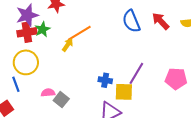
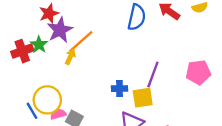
purple star: (27, 15) -> (60, 30), moved
blue semicircle: (131, 21) -> (137, 17), turned -135
yellow circle: (26, 62) -> (47, 100), moved
blue line: (16, 84) -> (32, 111), moved

